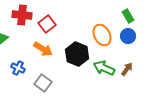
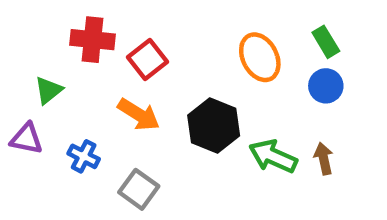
orange ellipse: (102, 35) -> (260, 57), moved
brown arrow: (127, 69) -> (324, 159), turned -48

